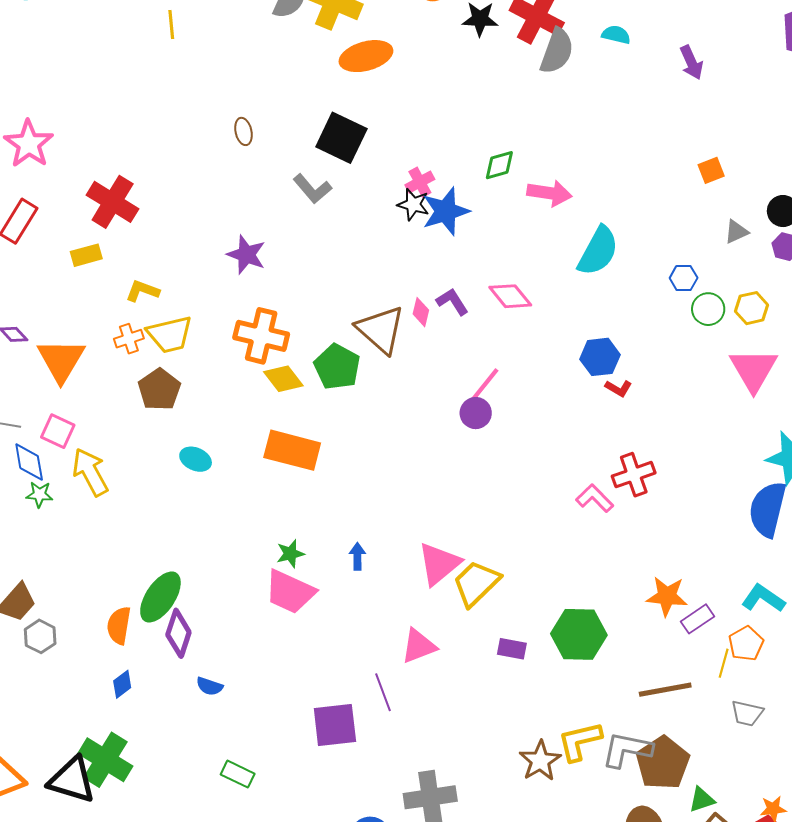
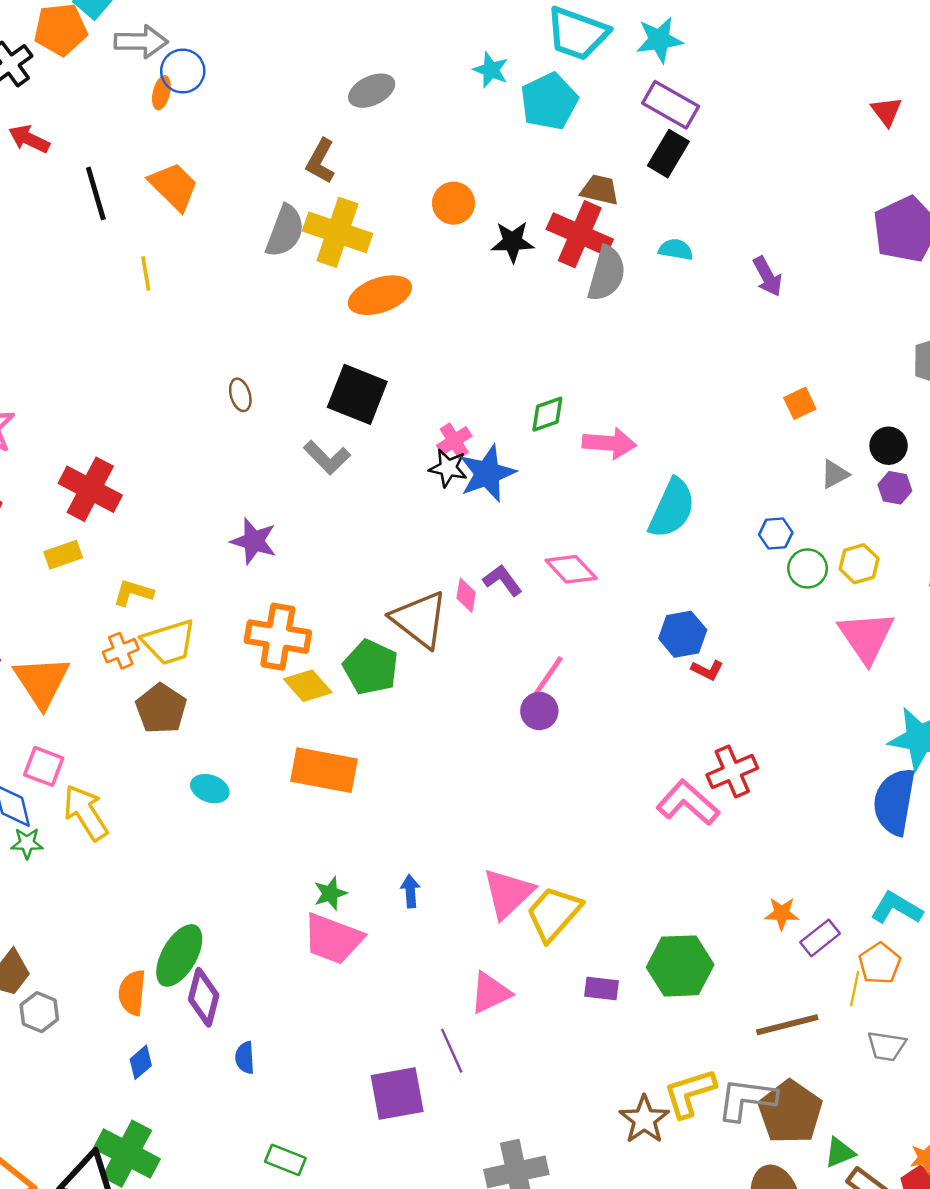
pink L-shape: (595, 498) -> (688, 803), size x1.4
orange star: (667, 596) -> (782, 913), size x0.7
blue semicircle: (210, 686) -> (245, 1058), turned 72

